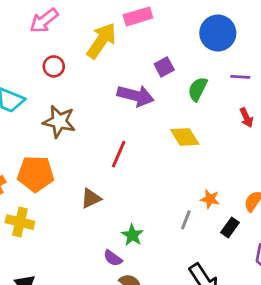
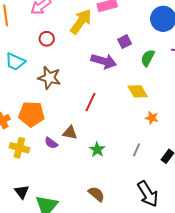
brown triangle: (91, 198) -> (70, 133), turned 35
orange star: (210, 199) -> (152, 118), moved
green star: (132, 235) -> (97, 150), moved
purple semicircle: (113, 258) -> (51, 143), moved

